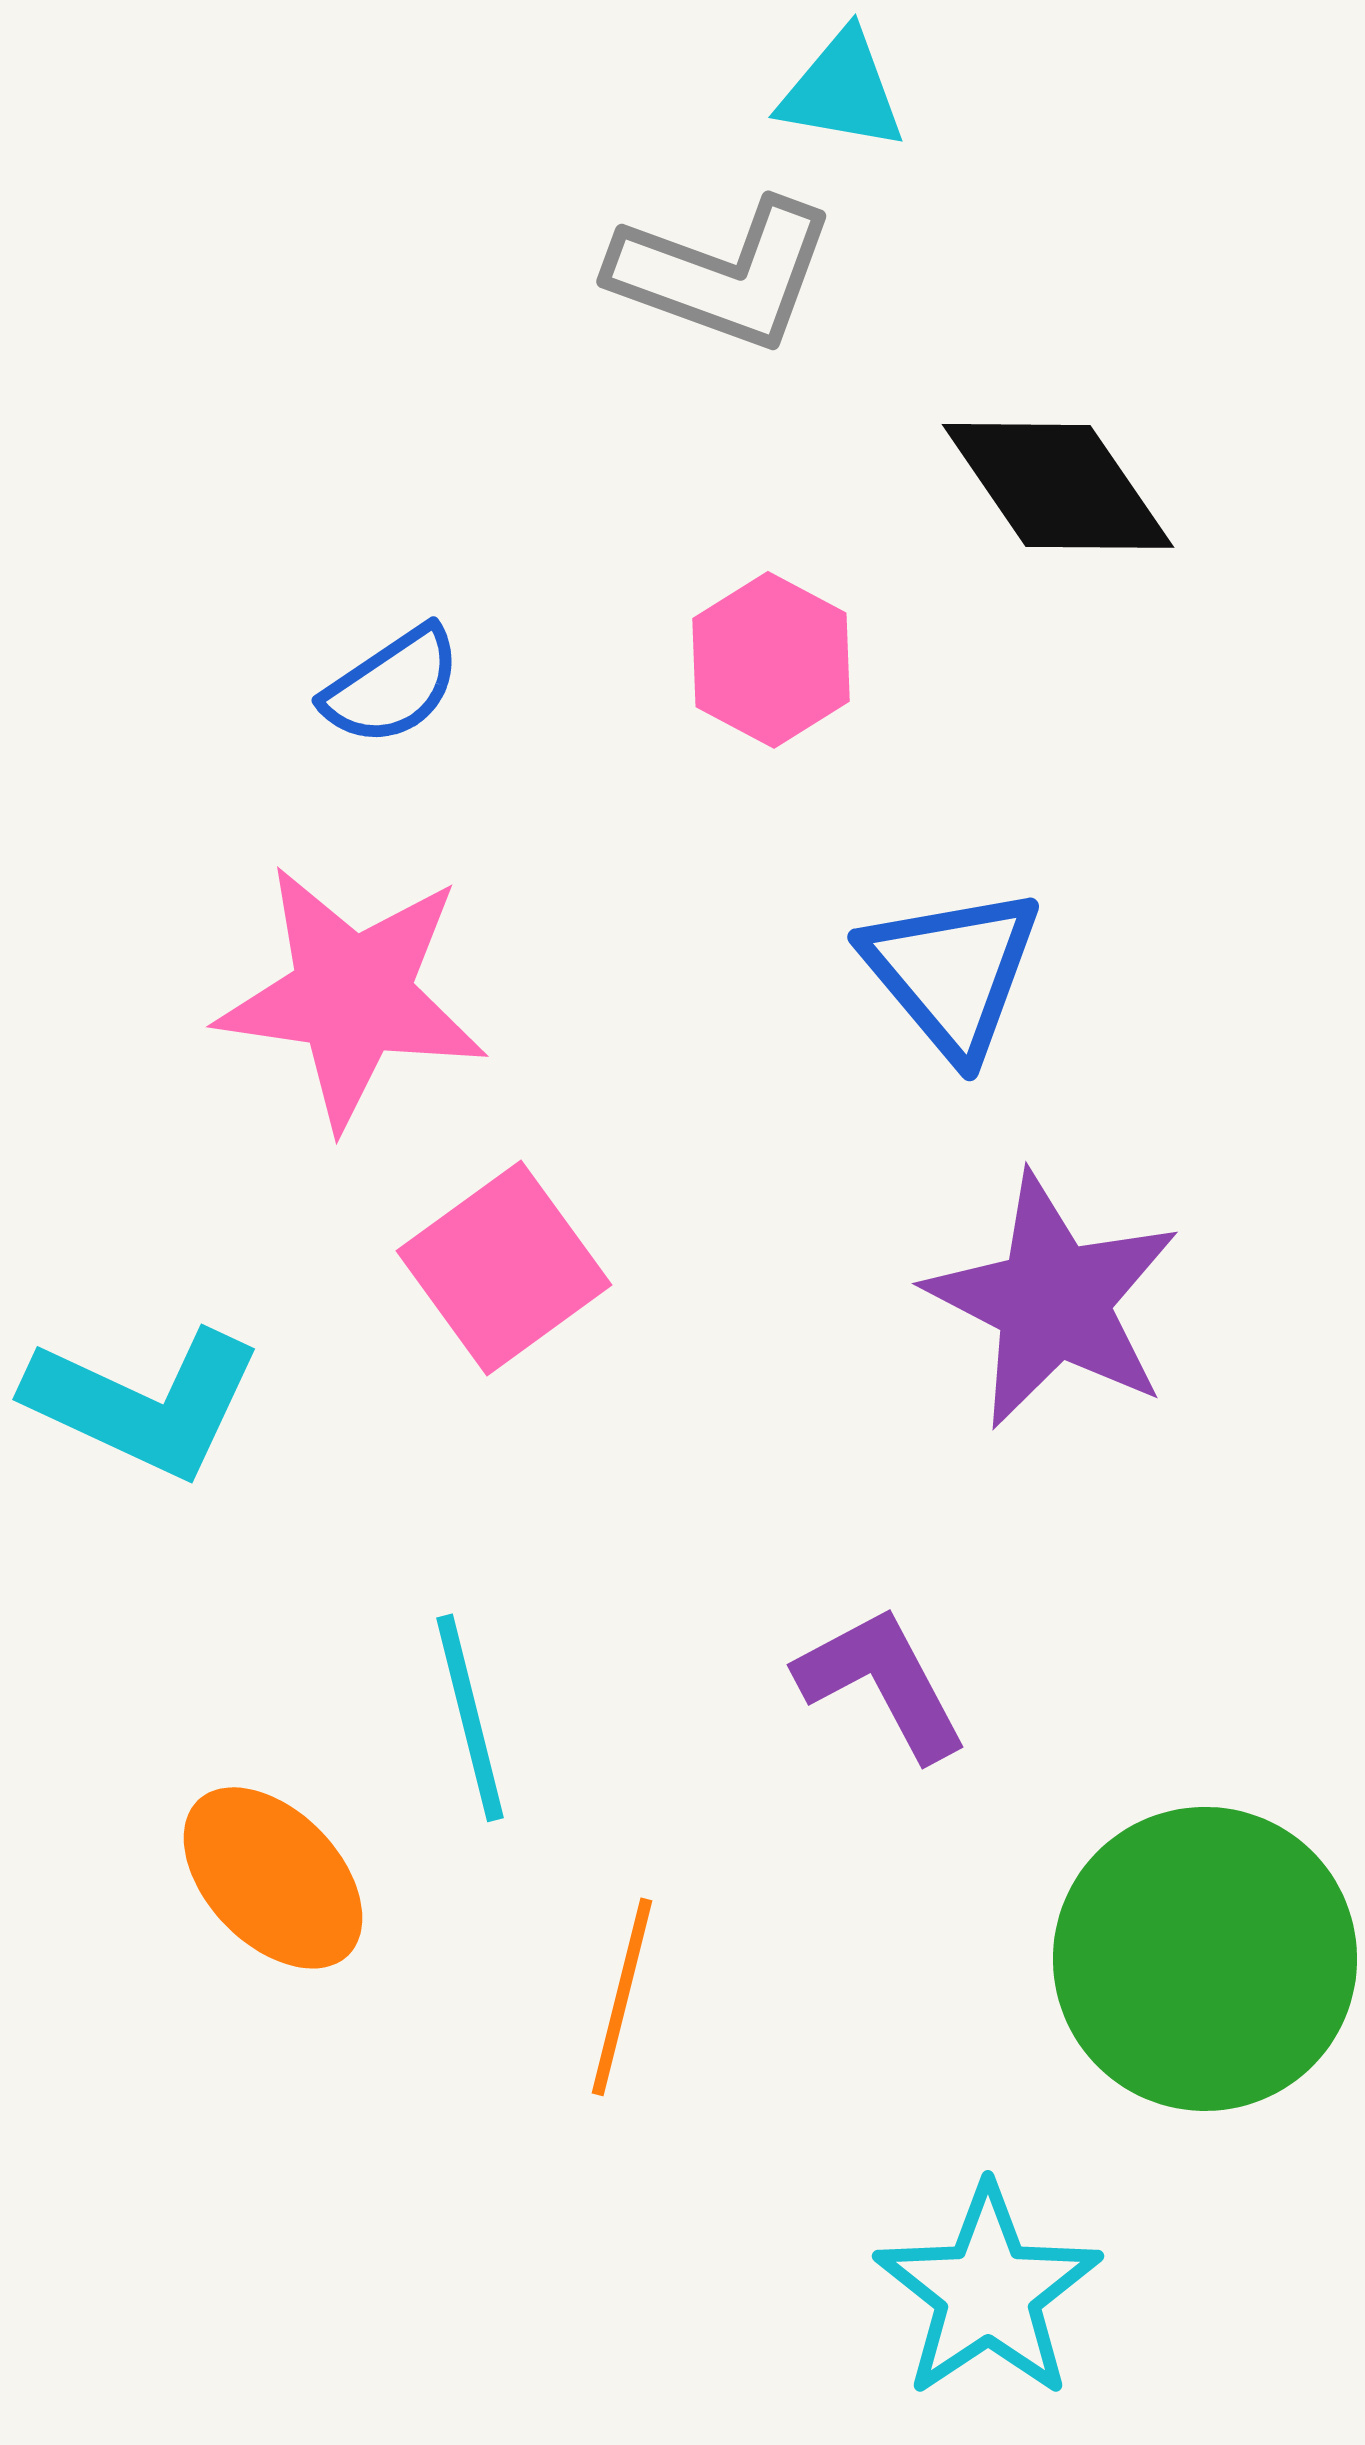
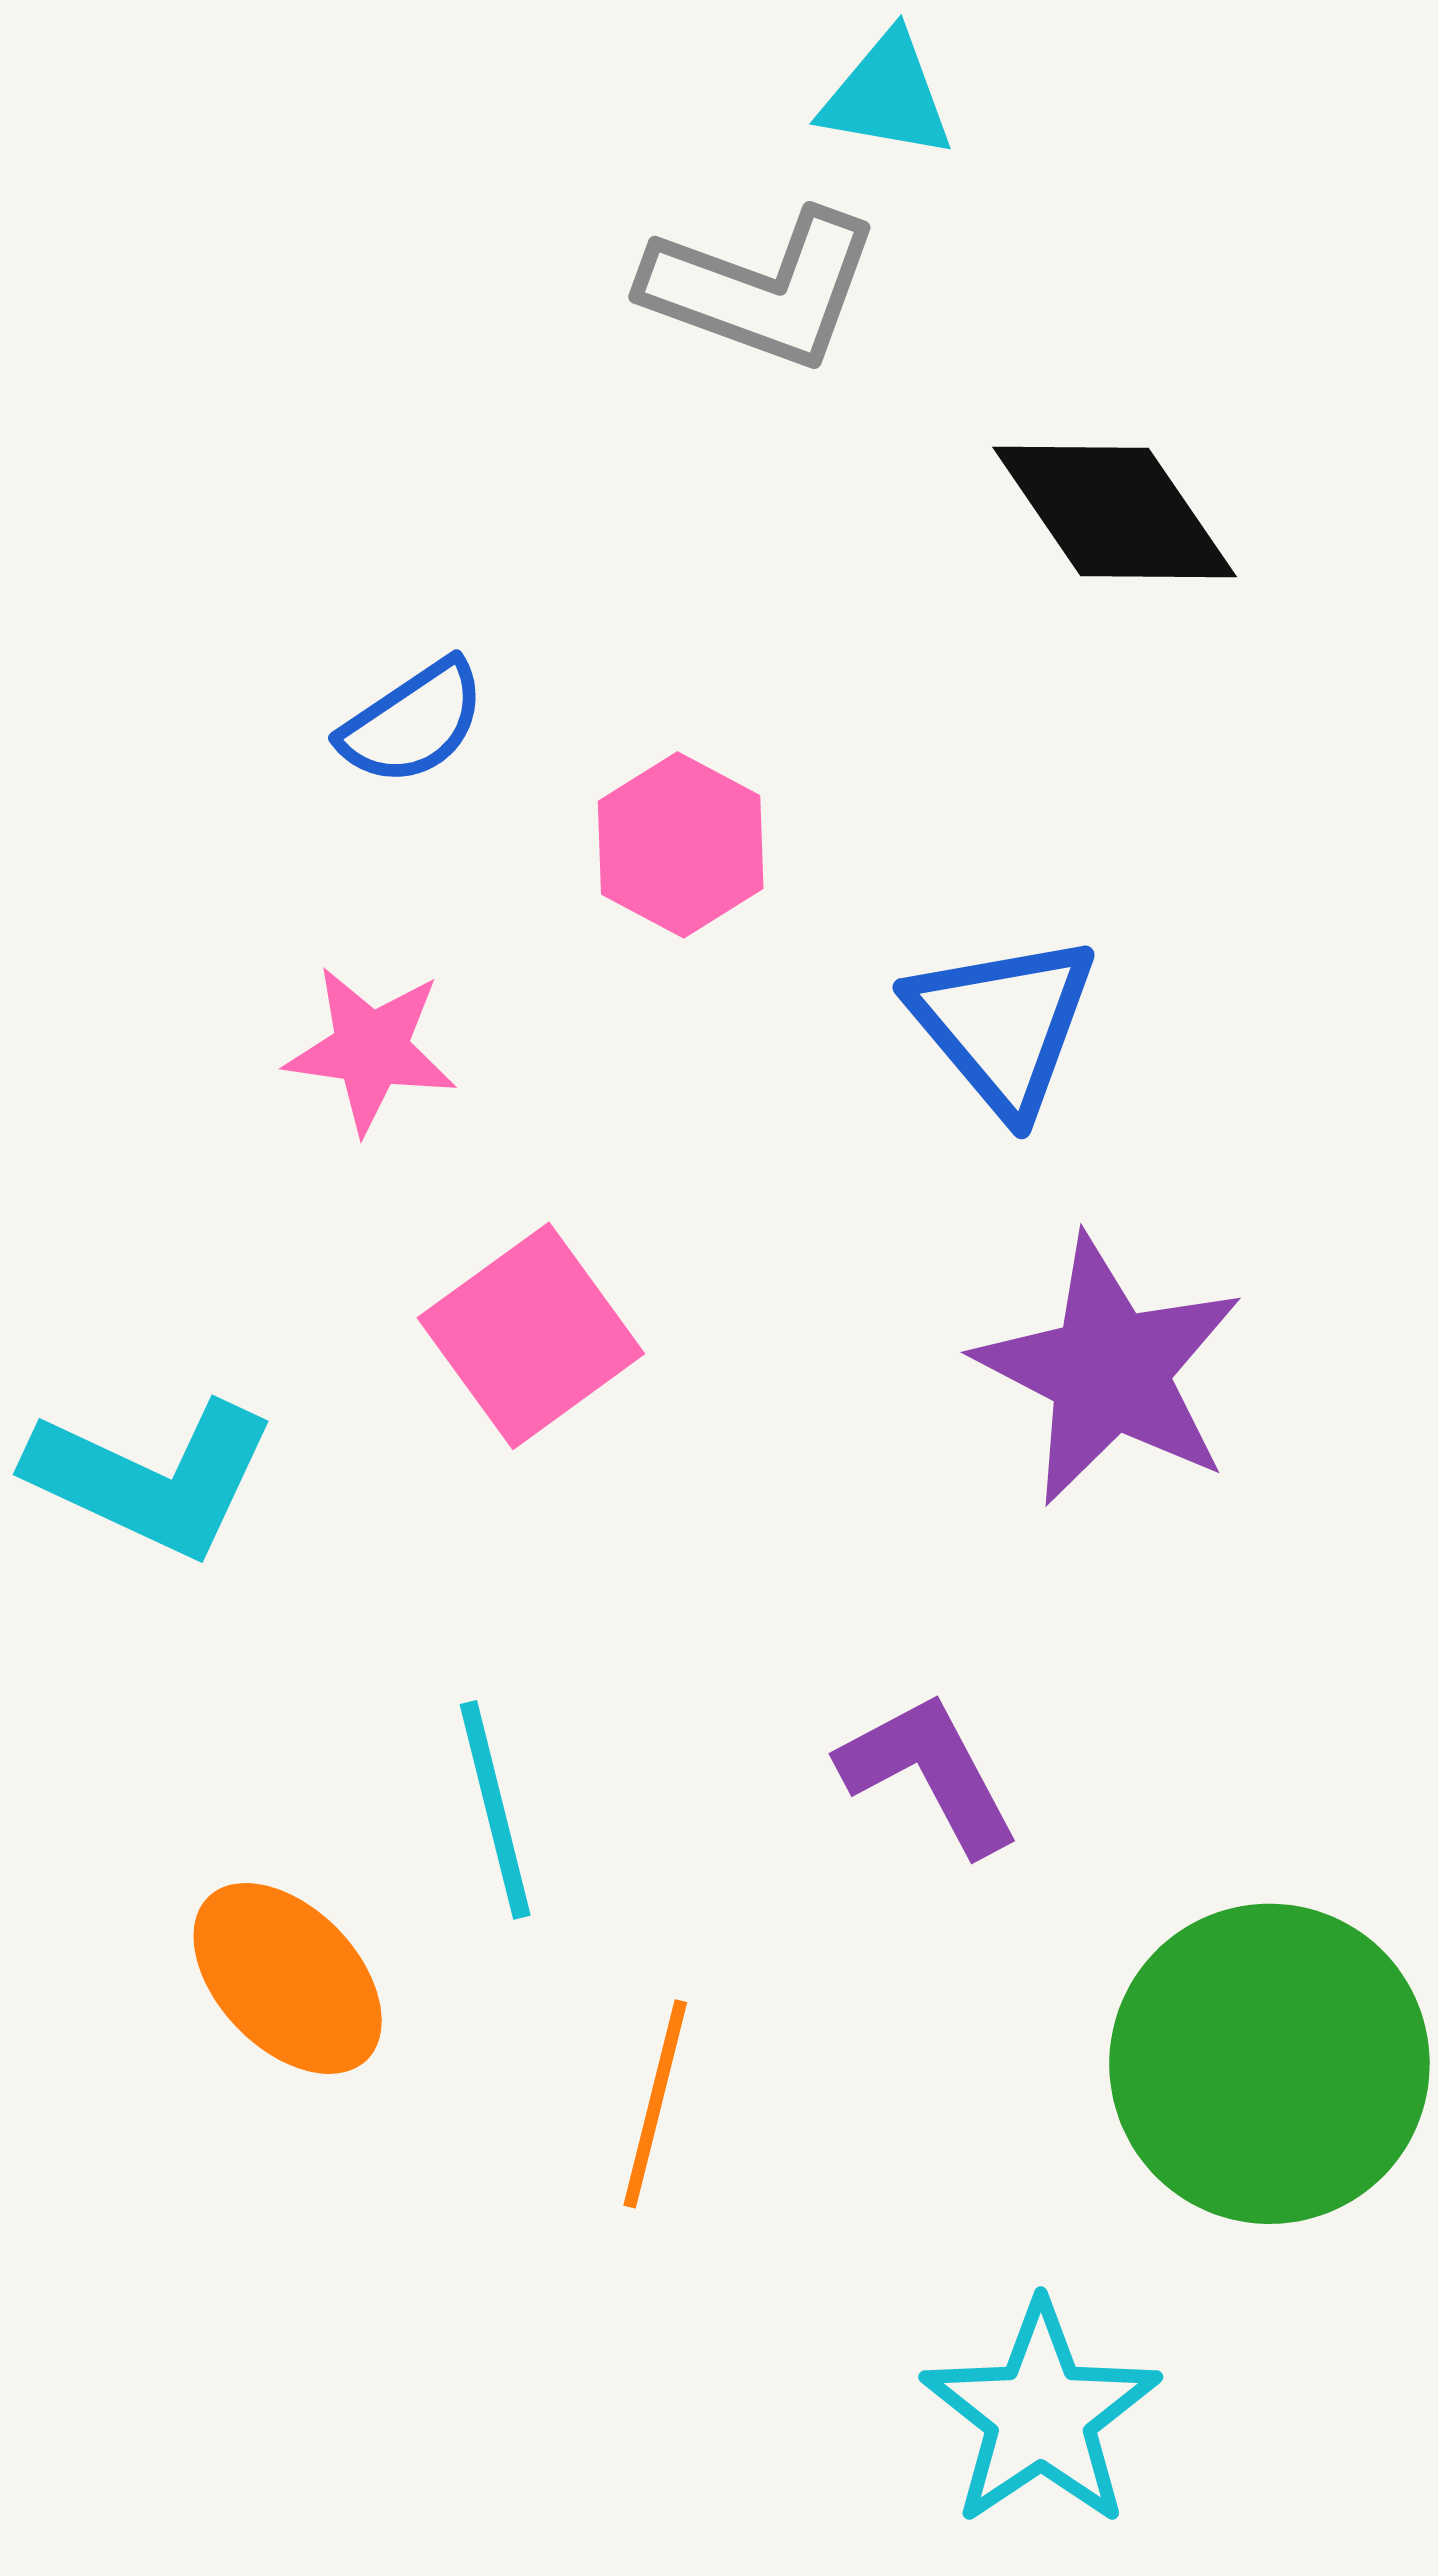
pink hexagon: (771, 660) -> (681, 845), moved
pink star: (352, 996) -> (371, 1049), size x0.6

